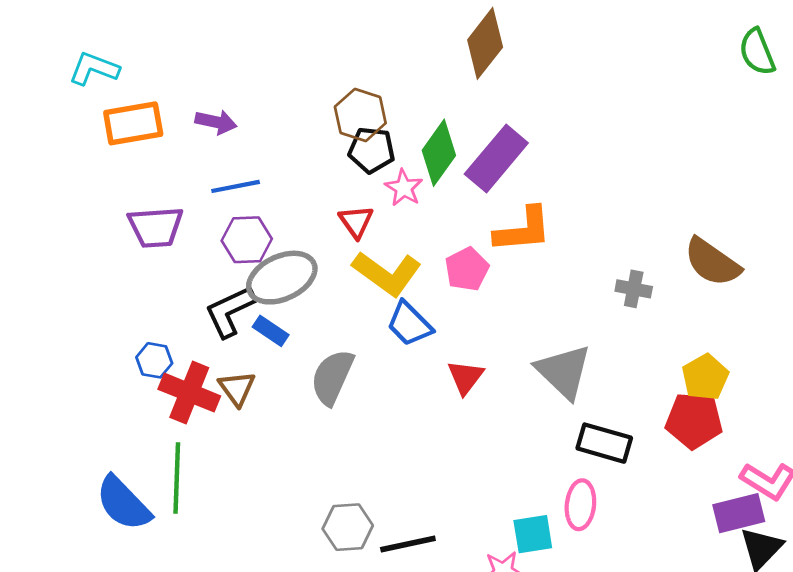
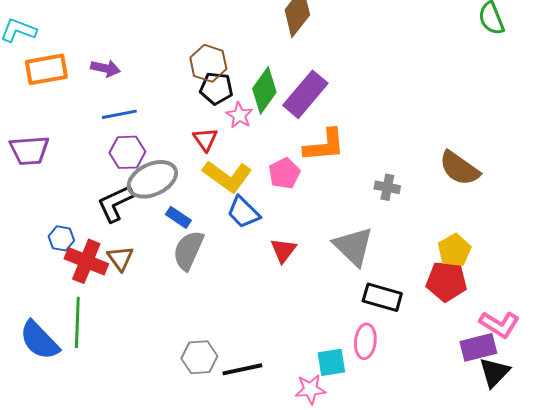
purple trapezoid: (156, 227) -> (29, 150), moved
gray cross: (634, 289) -> (387, 187), moved
blue rectangle: (271, 331) -> (178, 217), moved

